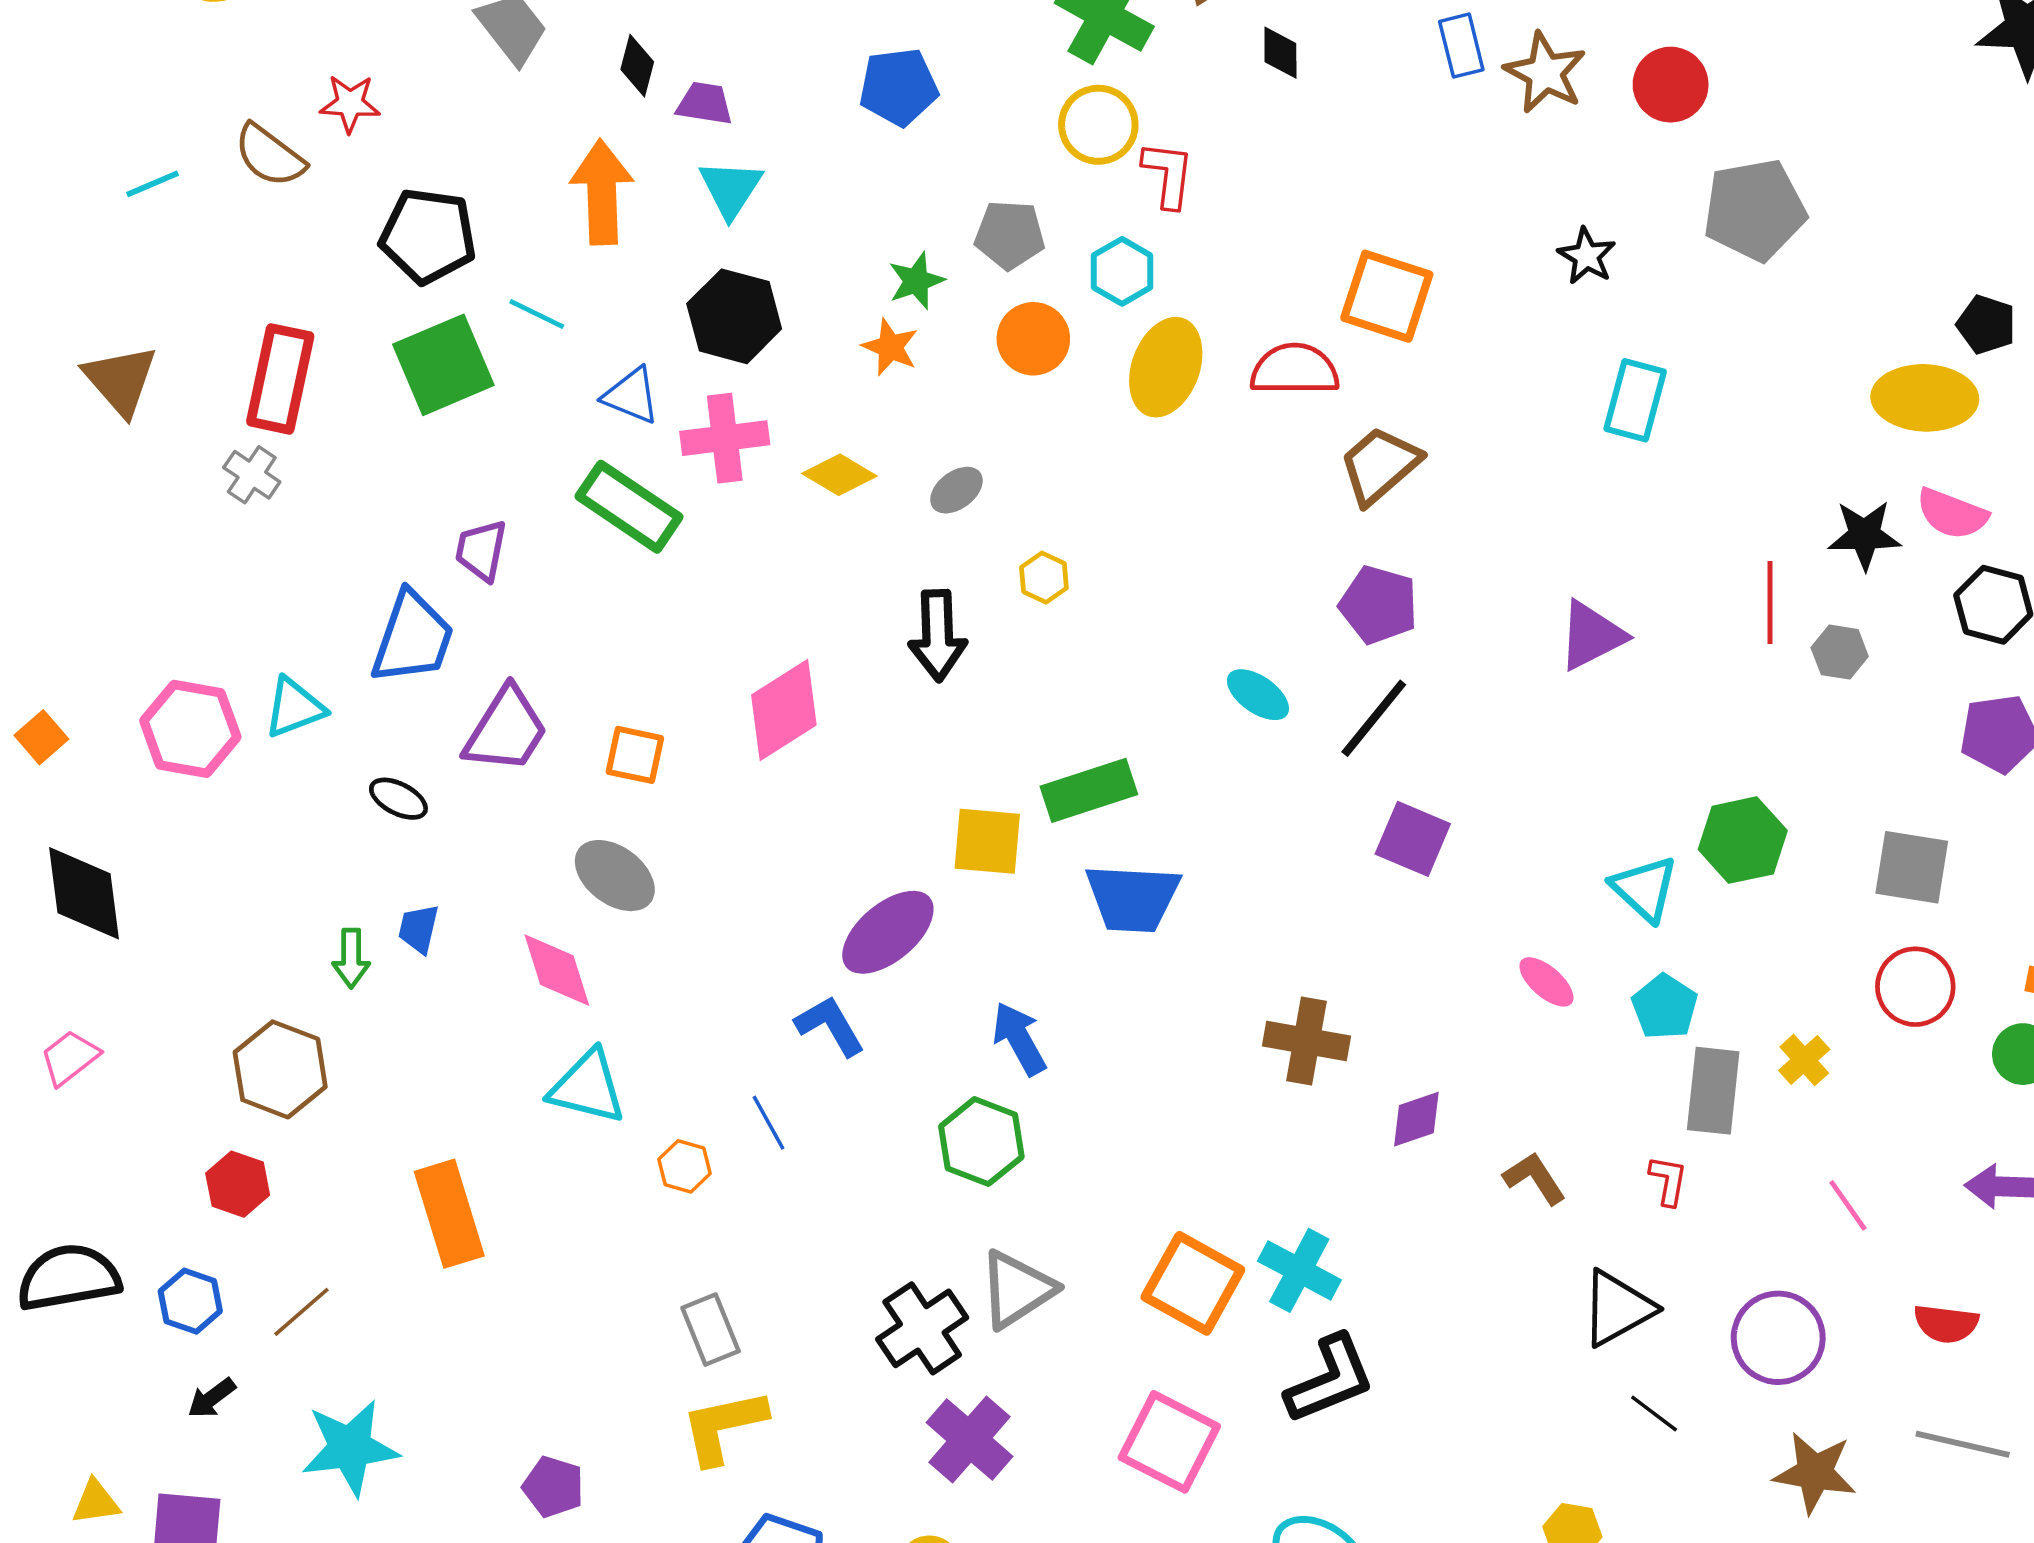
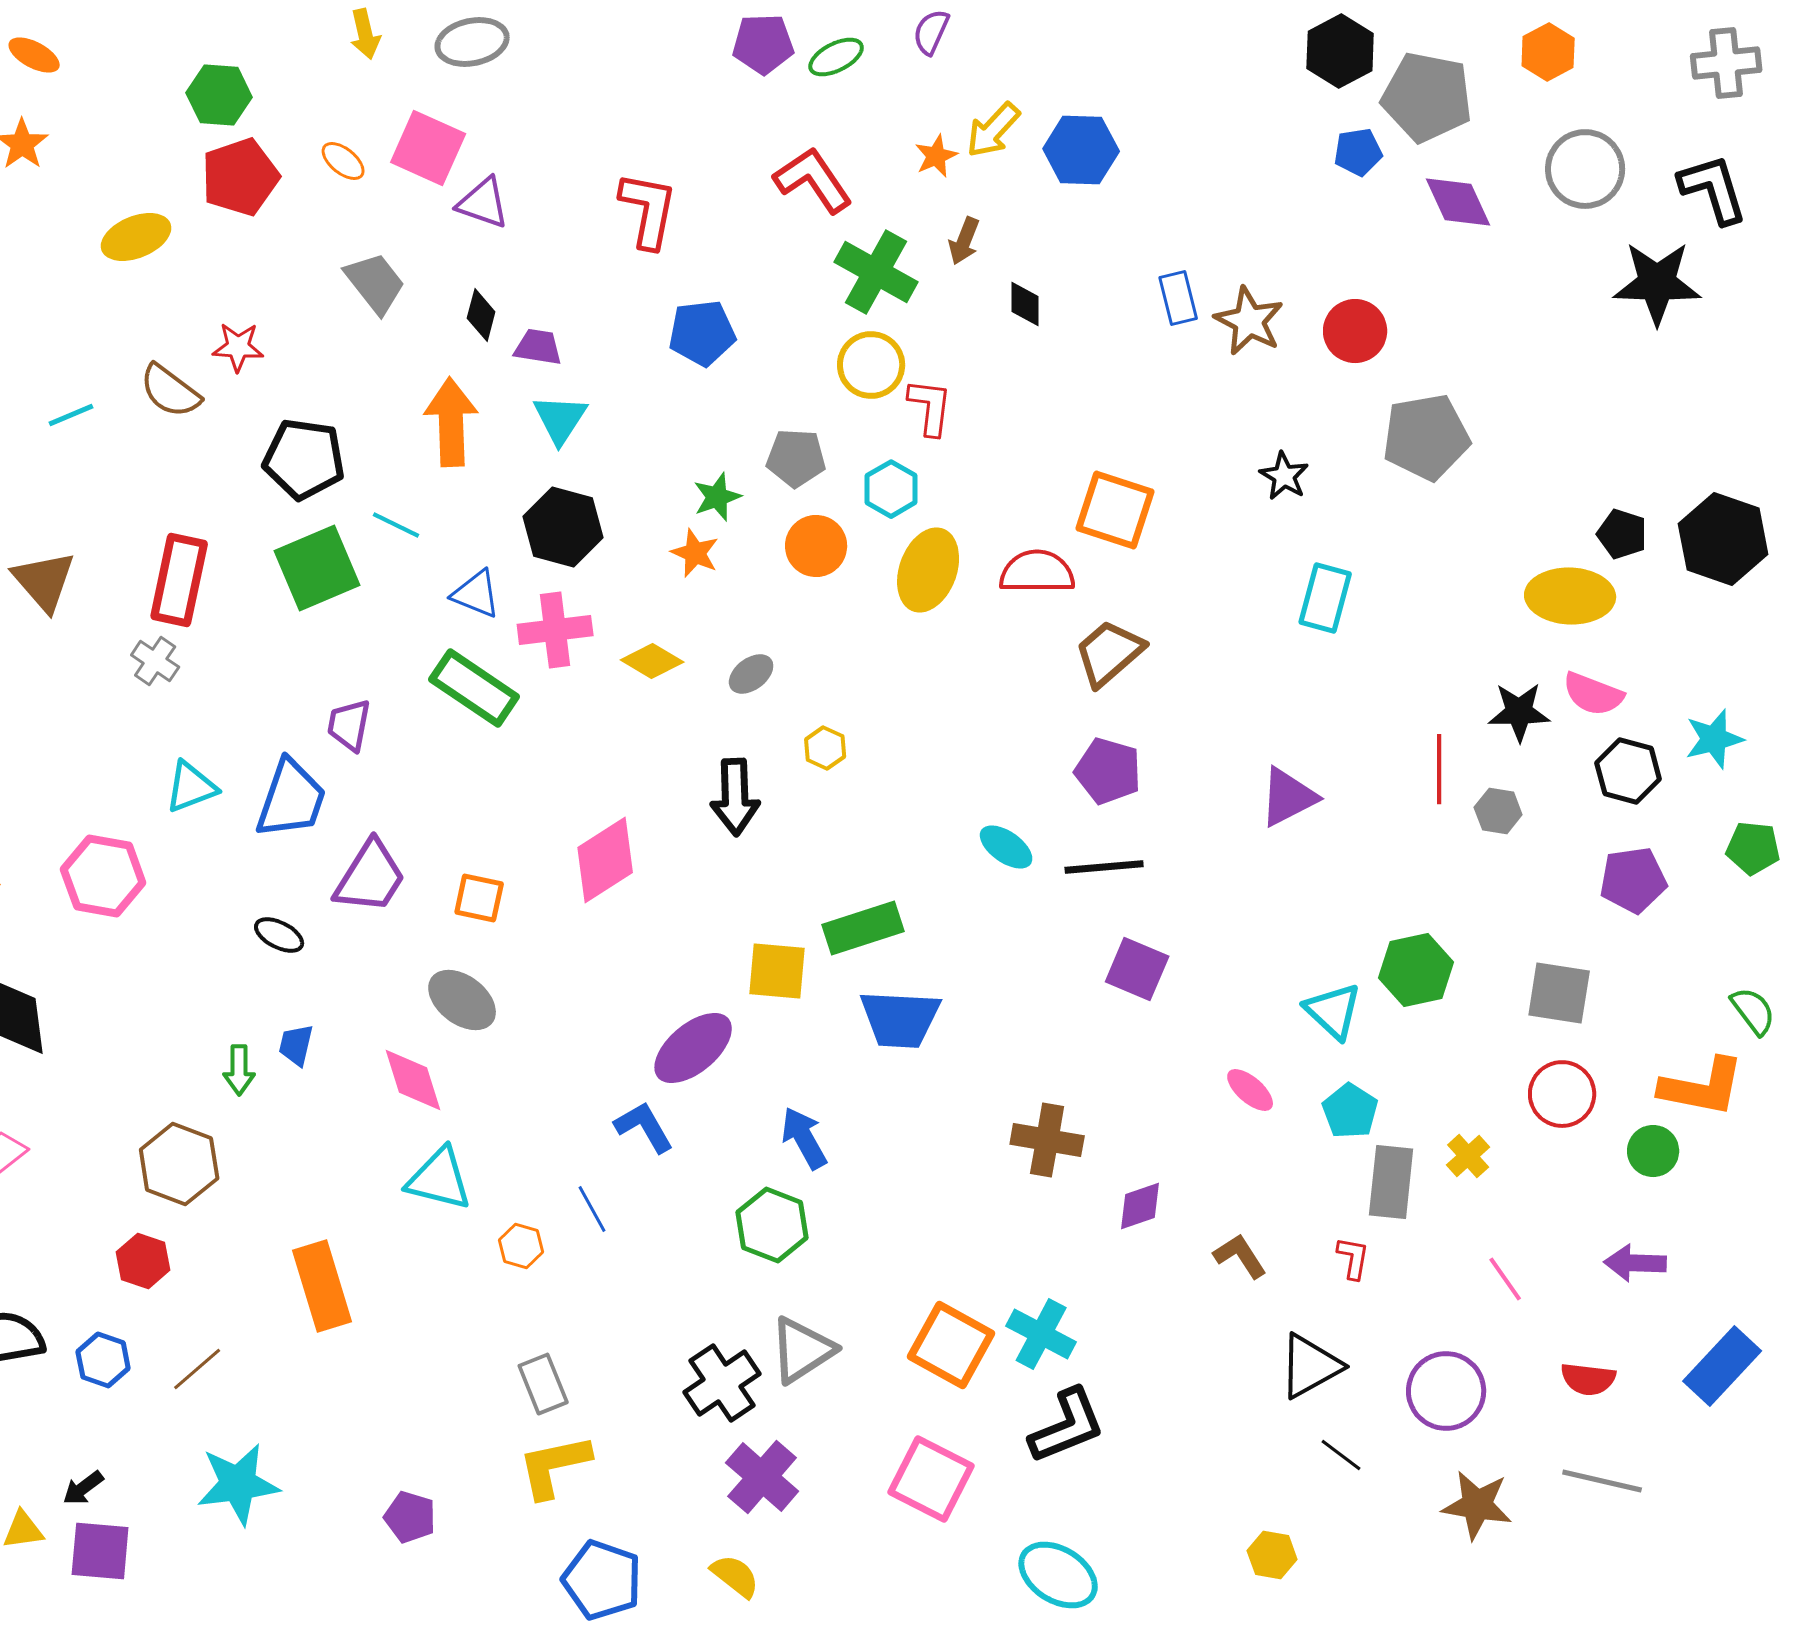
cyan triangle: (294, 708) -> (191, 787), moved
black line: (1374, 718) -> (1104, 867), turned 46
black arrow: (212, 1398) -> (83, 1488), moved

